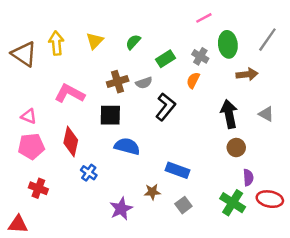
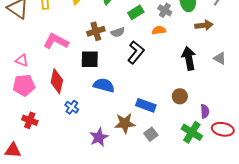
orange semicircle: (193, 80) -> (159, 30), turned 56
brown circle: (236, 148) -> (180, 96), moved
brown star: (152, 192) -> (125, 123), size x1.5

